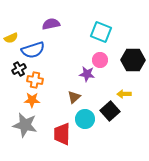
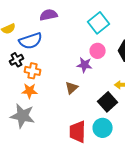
cyan square: (101, 32) -> (99, 23), turned 30
cyan circle: (85, 119) -> (103, 128), moved
red trapezoid: (62, 134) -> (78, 132), moved

